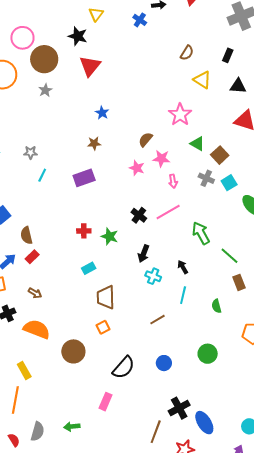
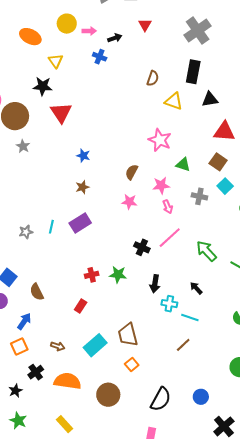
black rectangle: (228, 55) -> (193, 72), size x1.6
gray star: (31, 152) -> (26, 232), moved
brown square: (220, 155) -> (218, 162), moved
pink star: (161, 158) -> (161, 185), moved
cyan line: (42, 175) -> (51, 227), moved
cyan square: (229, 183) -> (225, 186), moved
red rectangle: (32, 257) -> (81, 306), moved
cyan rectangle: (89, 268) -> (95, 345), moved, size x1.6
cyan line: (183, 295) -> (190, 317), moved, turned -72
blue circle: (164, 363) -> (201, 397), moved

